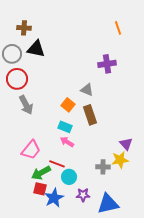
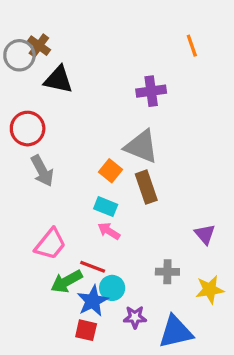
brown cross: (24, 28) -> (39, 46), turned 32
gray circle: (12, 54) -> (19, 55), moved
purple cross: (107, 64) -> (151, 91), moved
gray triangle: (87, 90) -> (141, 146), size x1.6
yellow star: (120, 160) -> (210, 290), moved
red square: (40, 189) -> (86, 330), moved
blue star: (54, 198) -> (93, 301), moved

